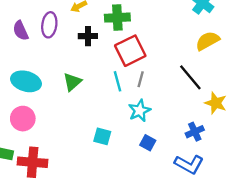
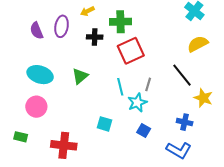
gray line: (141, 79) -> (148, 84), moved
cyan line: (118, 81) -> (120, 87), moved
blue cross: (195, 132) -> (185, 122), turned 35
red cross: (33, 162) -> (64, 145), moved

